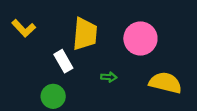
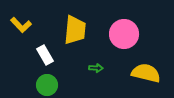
white rectangle: (63, 61) -> (45, 55), moved

